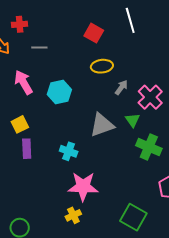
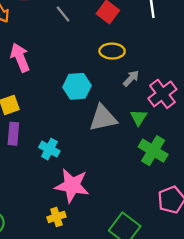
gray line: (39, 48) -> (63, 14), moved, turned 42
cyan hexagon: (59, 92) -> (77, 86), moved
cyan cross: (69, 151) -> (49, 149), moved

